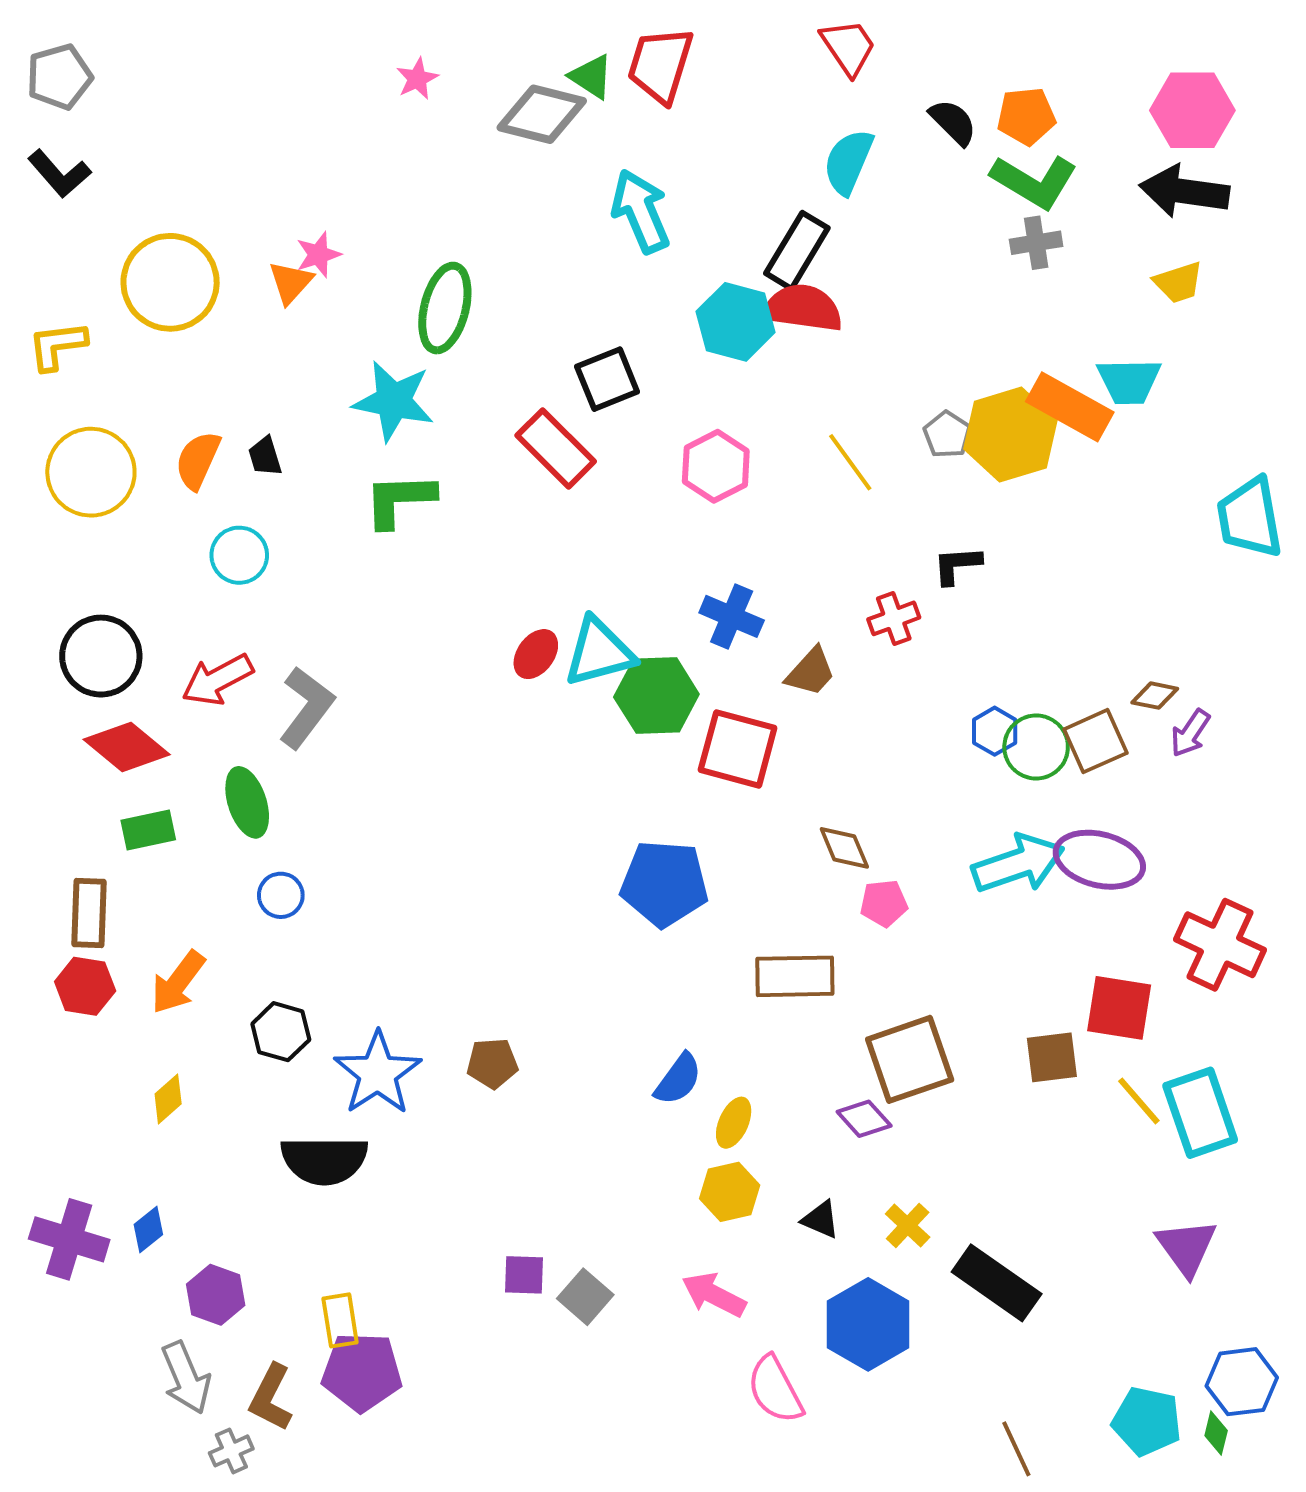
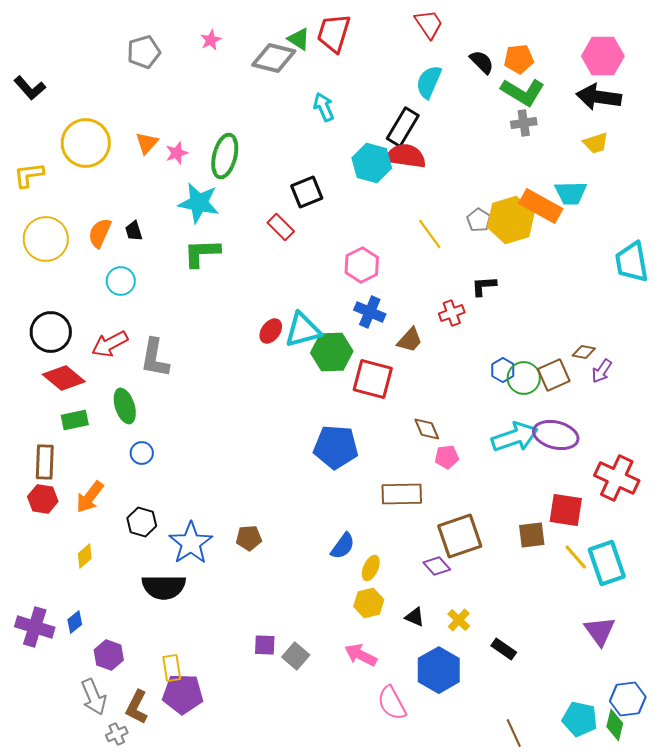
gray pentagon: (59, 77) -> (144, 52), moved
cyan arrow: (641, 211) -> (324, 107), size x0.7
pink star: (318, 255) -> (177, 153), moved
red rectangle: (556, 448) -> (281, 227), size x0.7
pink hexagon: (716, 466) -> (362, 265), moved
gray L-shape: (306, 707) -> (155, 358), turned 153
black rectangle: (997, 1283) -> (504, 649), size x0.6
green diamond: (1216, 1433) -> (615, 725), size x1.4

